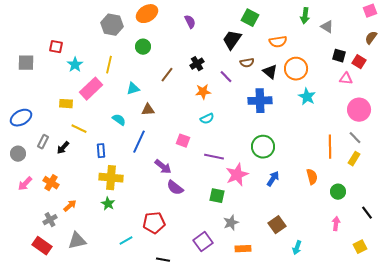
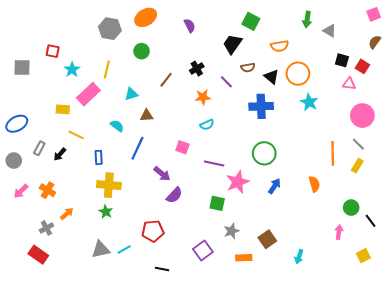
purple semicircle: (175, 188) -> (174, 195), turned -84
green circle: (338, 192) -> (351, 208), moved
brown square: (277, 225) -> (267, 239), moved
gray triangle: (77, 241) -> (101, 249), moved

